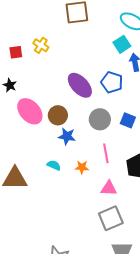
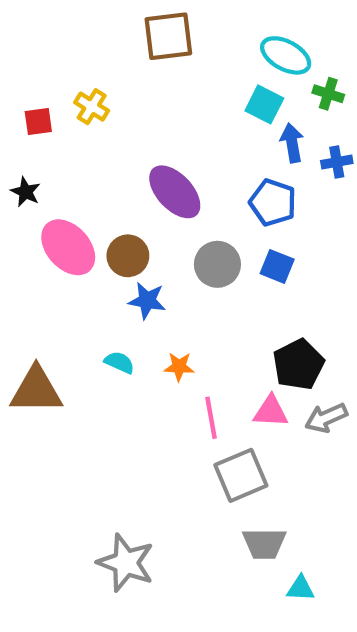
cyan square: (122, 44) -> (264, 104), turned -30
blue pentagon: (112, 82) -> (273, 203), moved
pink line: (106, 153) -> (211, 418), moved
pink triangle: (109, 188) -> (271, 411), moved

